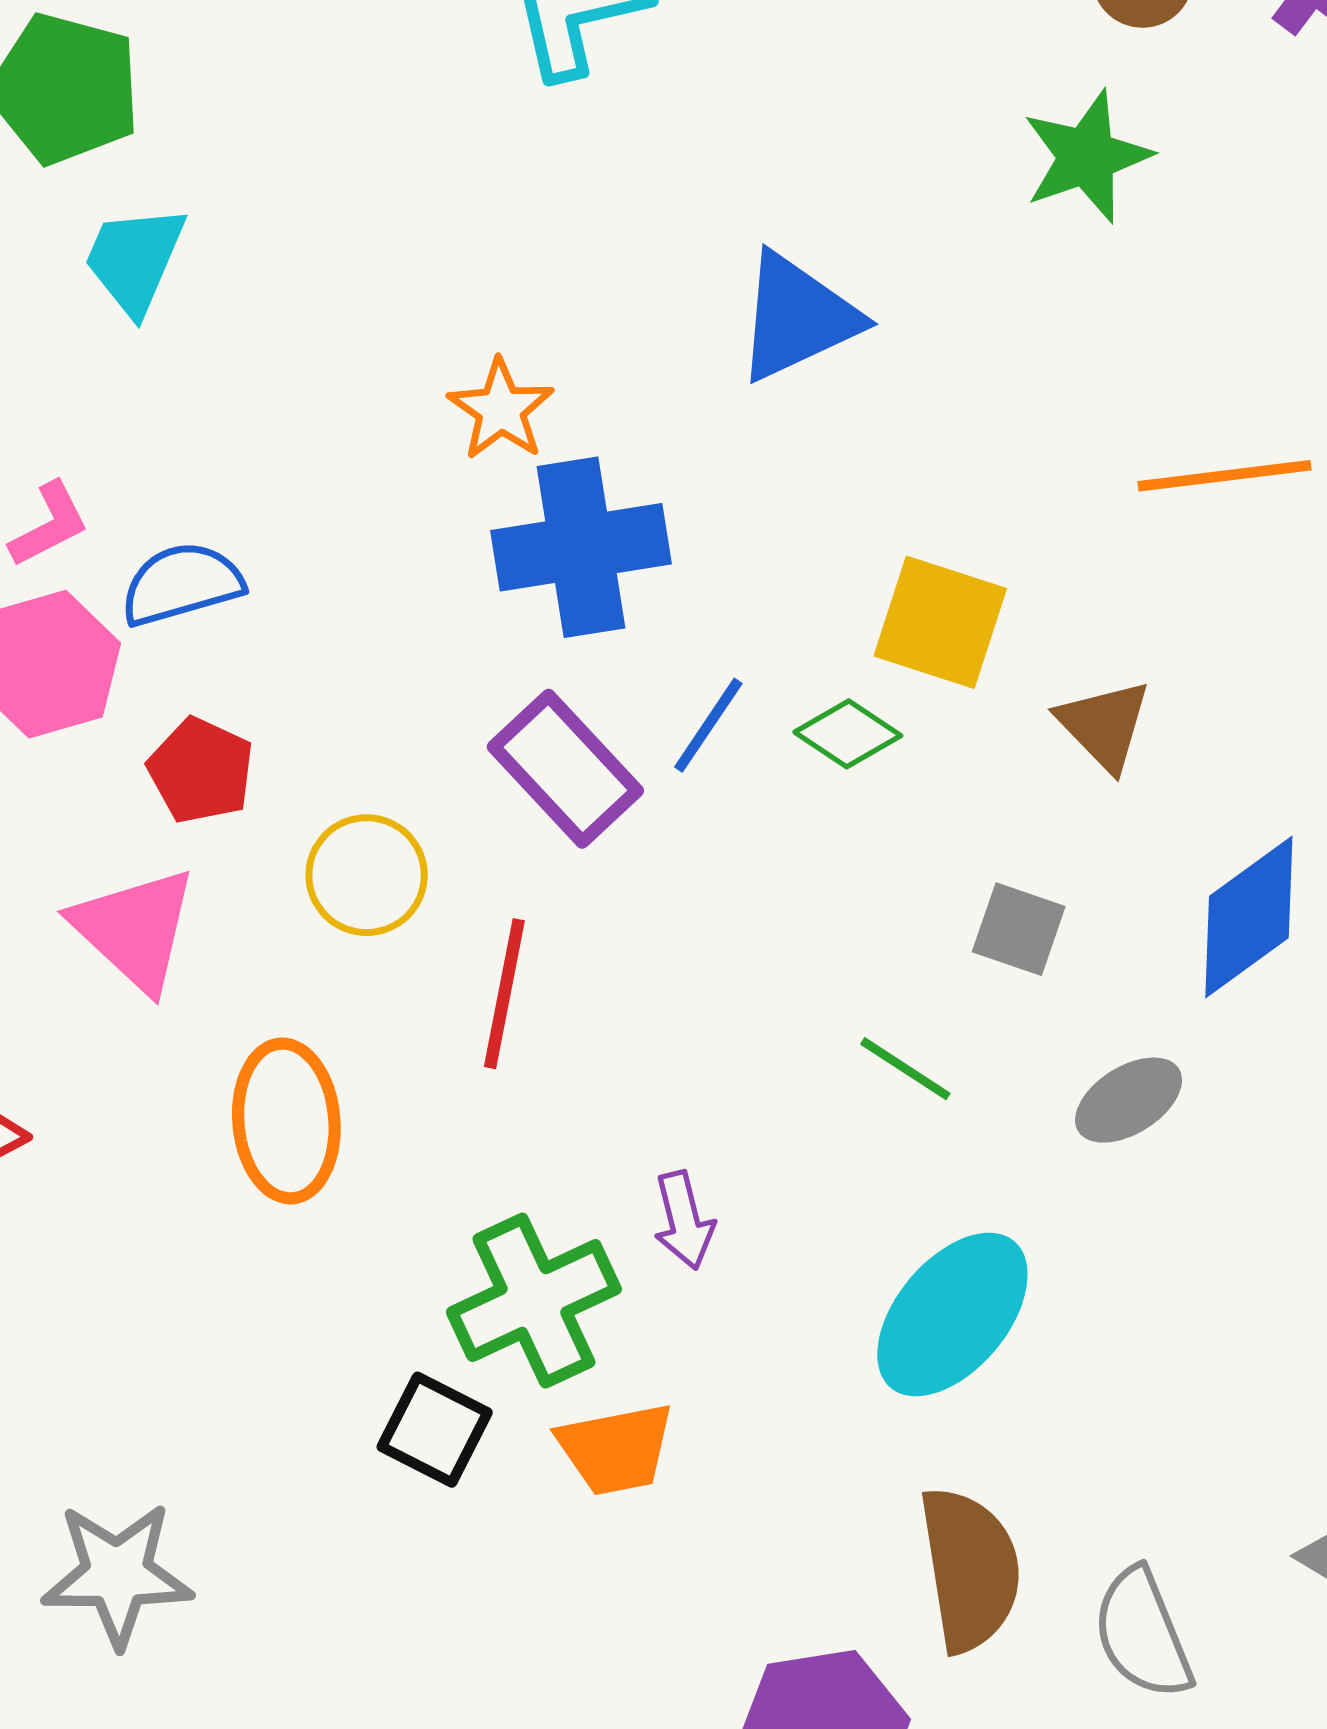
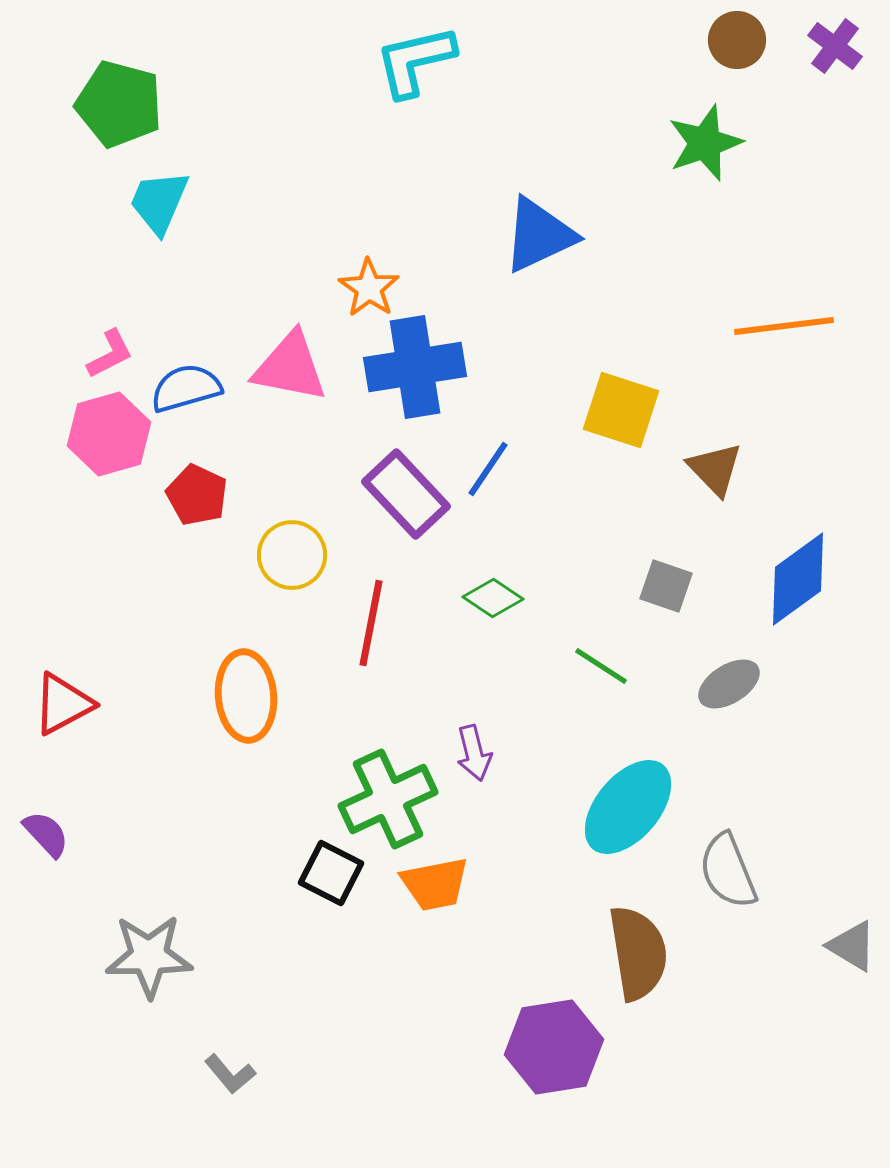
green diamond: (848, 734) -> (493, 598), moved
pink triangle: (135, 929) -> (290, 367), moved, turned -32
gray semicircle: (1143, 1634) -> (728, 871), moved

